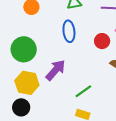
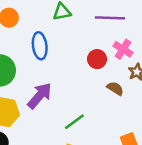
blue ellipse: (69, 31) -> (40, 46), moved

